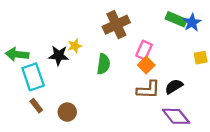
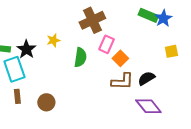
pink rectangle: (144, 50) -> (106, 44), moved
black star: (59, 55) -> (26, 49), moved, turned 30
brown rectangle: (36, 106) -> (17, 96), turned 32

